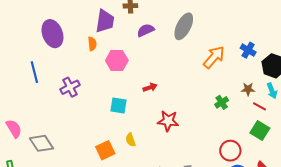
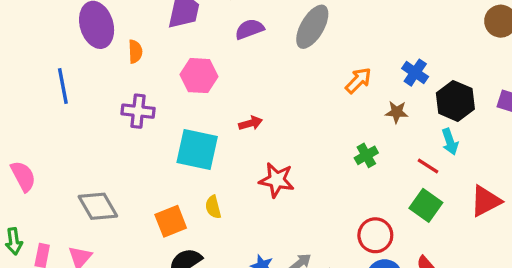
orange semicircle: (92, 44) -> (135, 52), moved
orange arrow: (214, 57) -> (358, 80), size x0.7
purple cross: (70, 87) -> (138, 111), moved, turned 30
brown star: (248, 89) -> (397, 112), moved
cyan square: (119, 106) -> (197, 150), size x1.5
gray diamond: (41, 143) -> (98, 206), moved

